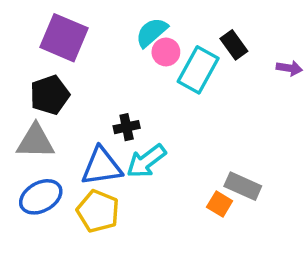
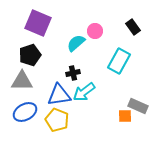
cyan semicircle: (152, 32) -> (76, 43), moved
cyan rectangle: (198, 70) -> (119, 61), moved
orange square: (220, 204) -> (125, 116), turned -32

